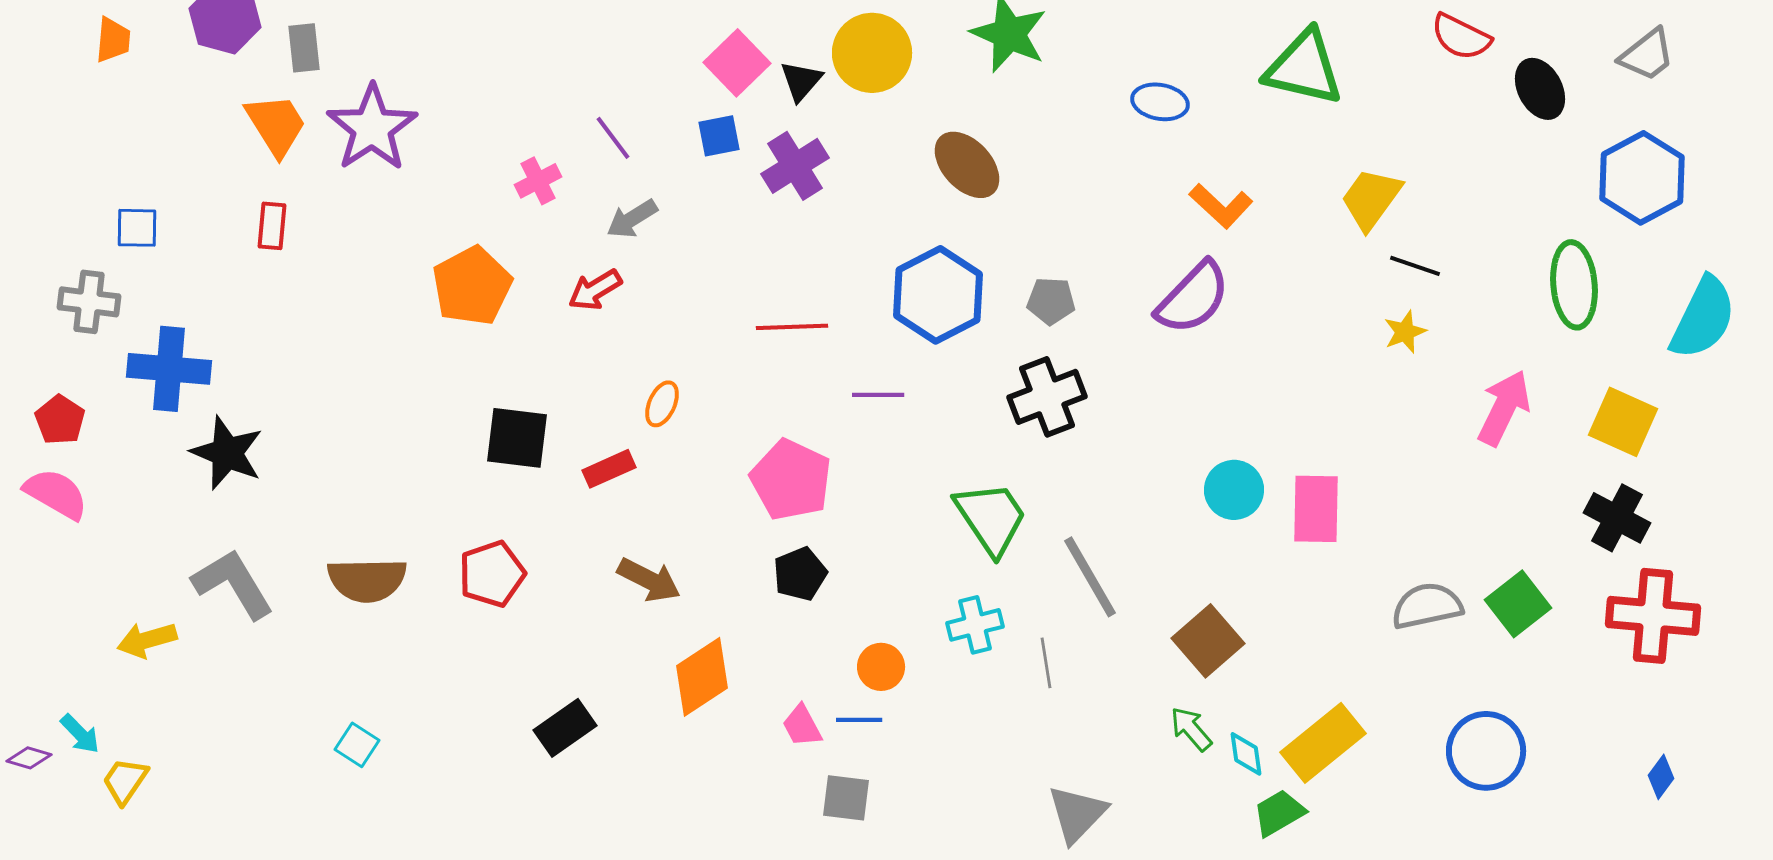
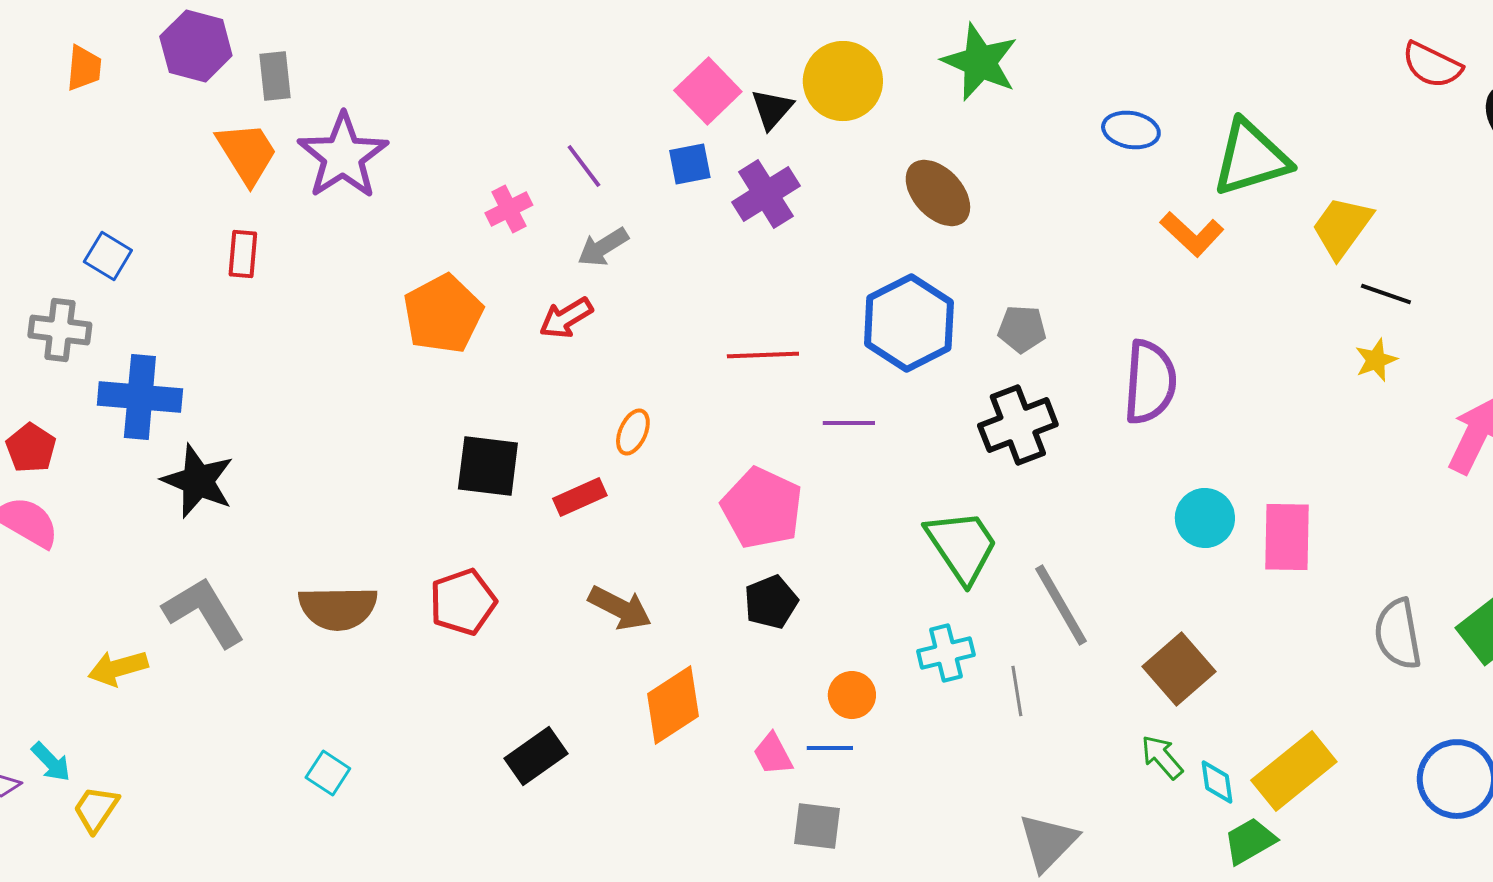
green triangle: (1304, 68) -> (1251, 158), moved, turned -30
blue square: (137, 228) -> (108, 256), turned 30
purple semicircle: (1193, 298) -> (1150, 382), moved, turned -40
gray semicircle: (1427, 606) -> (1398, 634), turned -88

